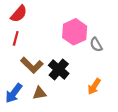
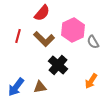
red semicircle: (19, 14) -> (42, 13), moved
brown L-shape: (32, 65) -> (44, 39), moved

